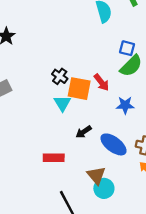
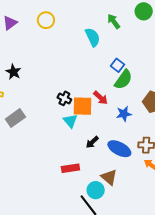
blue square: (127, 48) -> (117, 65), turned 32
cyan circle: (104, 188) -> (96, 190), moved

